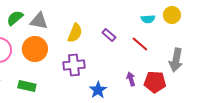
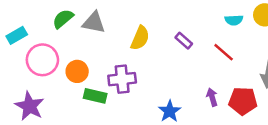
orange circle: (35, 49) -> (77, 71), moved, size x0.7
purple cross: (74, 65) -> (122, 79), moved
green rectangle: (27, 86) -> (95, 96), moved

